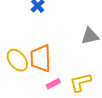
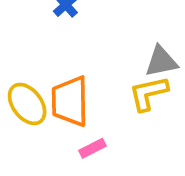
yellow L-shape: (80, 82) -> (148, 93), moved

